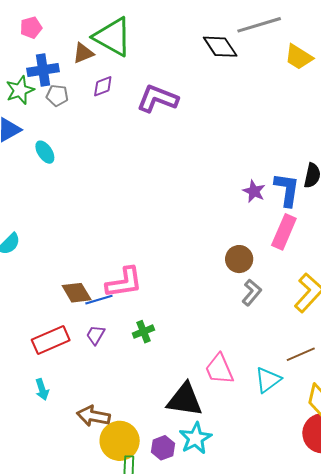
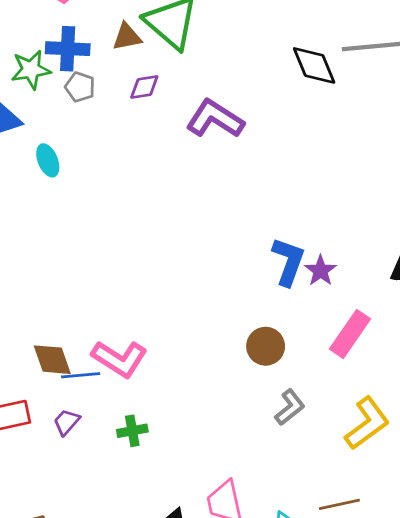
blue L-shape: (287, 190) -> (288, 262), moved
brown circle: (239, 259) -> (266, 346), moved
pink L-shape: (124, 282) -> (120, 359), turned 30

